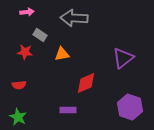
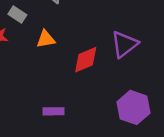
red diamond: (86, 83) -> (86, 60), moved

